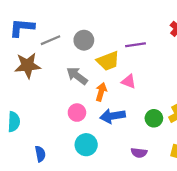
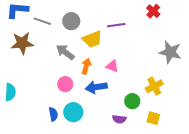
gray line: (51, 40) -> (42, 21), turned 42
pink triangle: (129, 82) -> (112, 66), moved
green circle: (154, 118) -> (132, 101), moved
blue semicircle: (40, 154) -> (53, 114), moved

